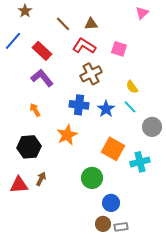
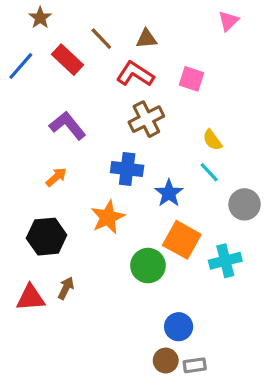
red rectangle: (42, 51) -> (68, 60), moved
blue star: (106, 109) -> (169, 193), moved
orange arrow: (35, 110) -> (56, 177), turned 80
green circle: (92, 178) -> (148, 266), moved

